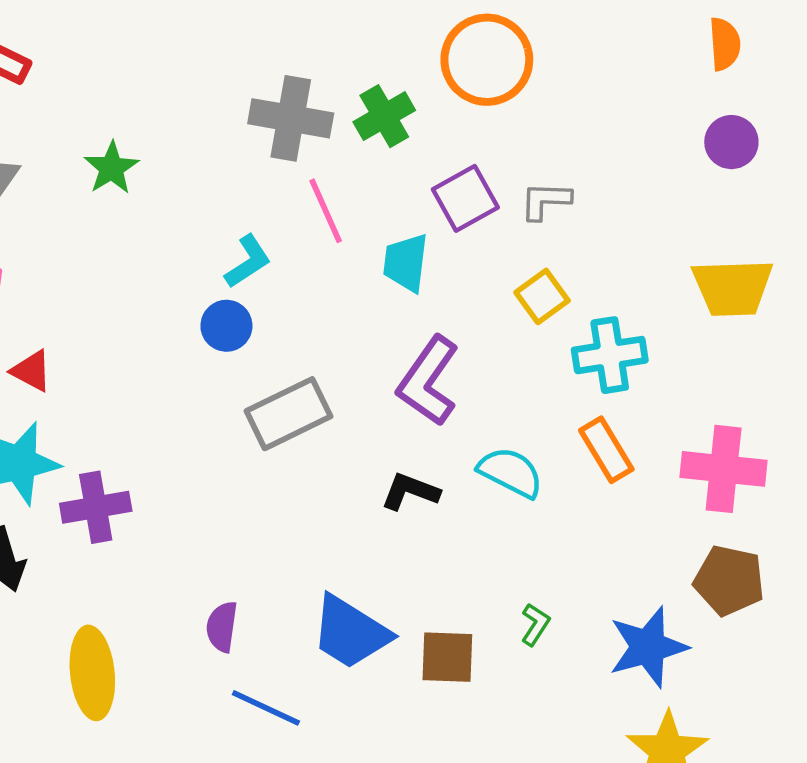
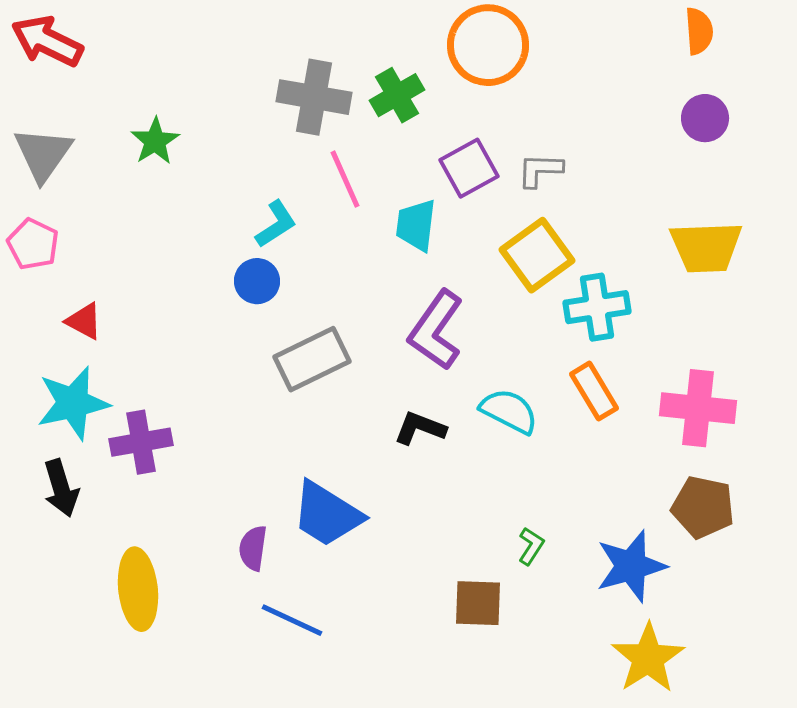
yellow square: (542, 296) -> (537, 255), size x1.5
blue trapezoid: (350, 632) -> (327, 514), moved
brown square: (447, 657) -> (478, 603), moved

